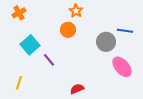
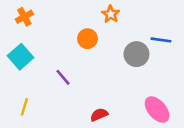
orange star: (76, 11) -> (111, 14), moved
cyan square: (30, 45) -> (21, 57), moved
pink ellipse: (122, 67) -> (157, 109), moved

